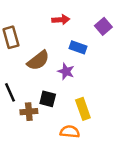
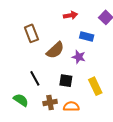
brown cross: (29, 112) -> (50, 103), moved
orange semicircle: (70, 132) -> (71, 106), moved

